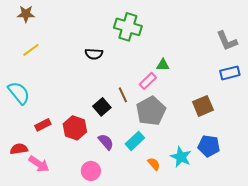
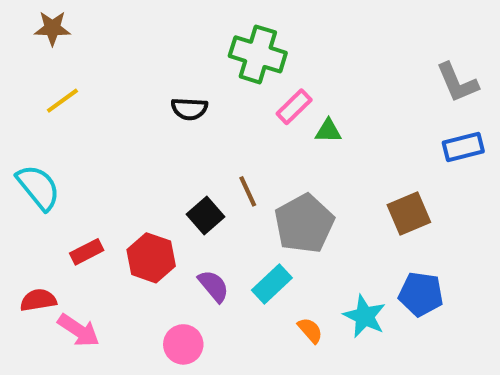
pink rectangle: (148, 81) -> (294, 107), moved

